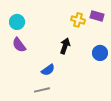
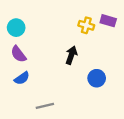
blue circle: (100, 53) -> (97, 78), moved
blue semicircle: (48, 70) -> (22, 78), moved

